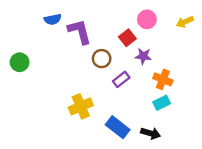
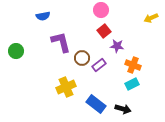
pink circle: (147, 19) -> (101, 10), moved
purple L-shape: (80, 32) -> (61, 42), moved
brown circle: (102, 59) -> (82, 58), moved

